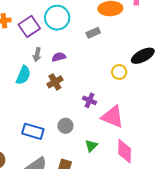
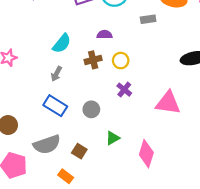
gray arrow: (37, 55) -> (56, 74), moved
yellow circle: (119, 72) -> (121, 61), moved
pink triangle: (113, 117) -> (168, 103), moved, turned -30

